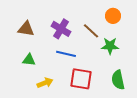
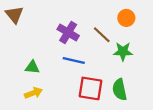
brown triangle: (26, 29) -> (14, 15), moved, turned 42
green semicircle: (118, 80) -> (120, 90), moved
yellow arrow: (45, 83) -> (33, 93), moved

